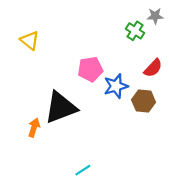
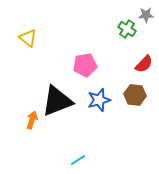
blue star: (116, 86) -> (99, 100), moved

